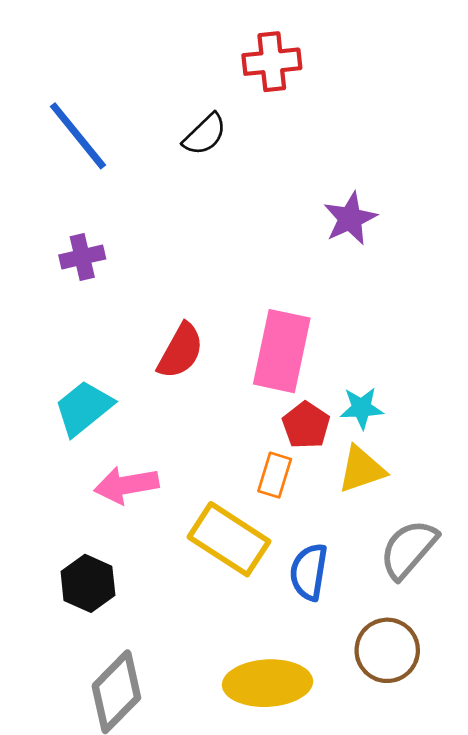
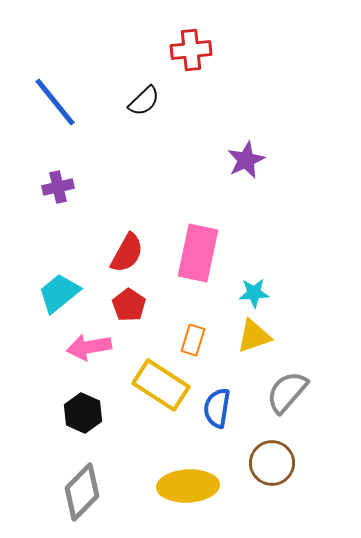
red pentagon: (306, 425) -> (129, 305), moved
black hexagon: (88, 583) -> (83, 413), moved

